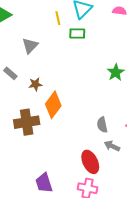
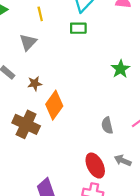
yellow line: (58, 18) -> (40, 14), moved
brown cross: (27, 122) -> (26, 124), turned 35
gray arrow: (112, 146) -> (123, 160), moved

